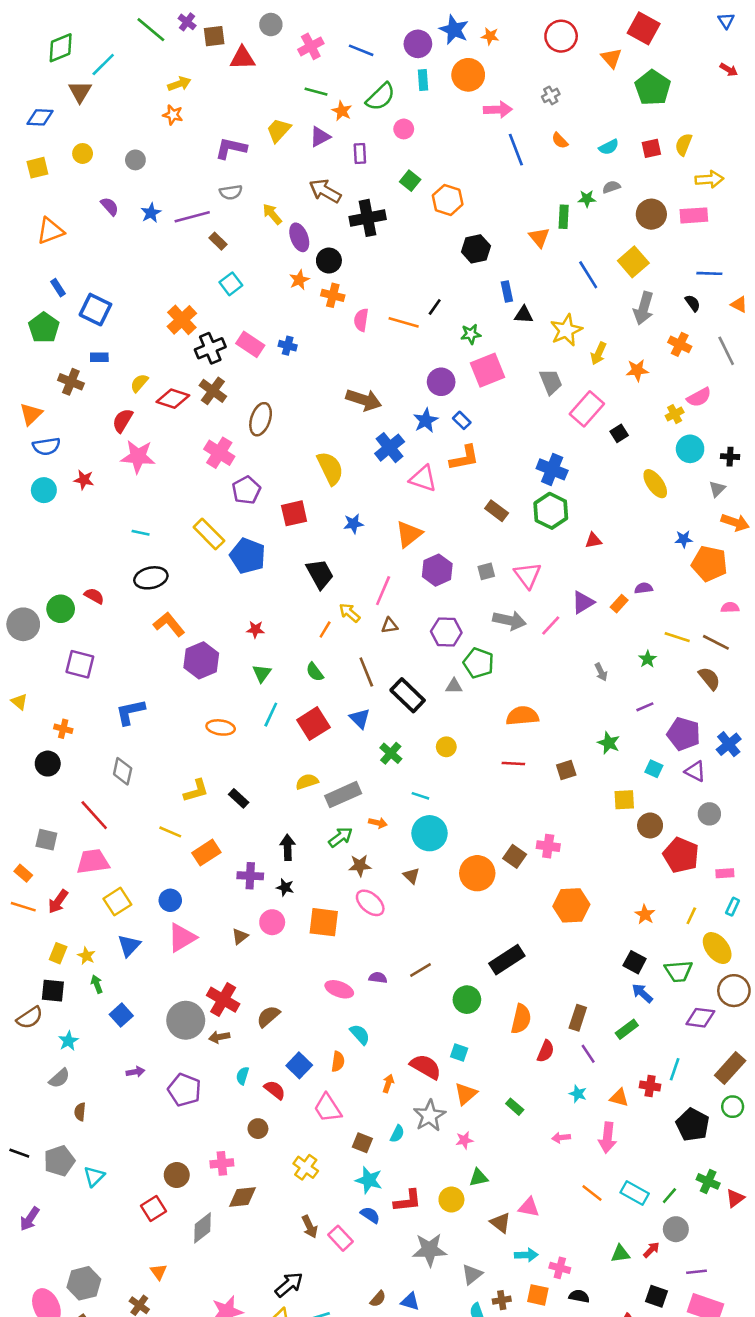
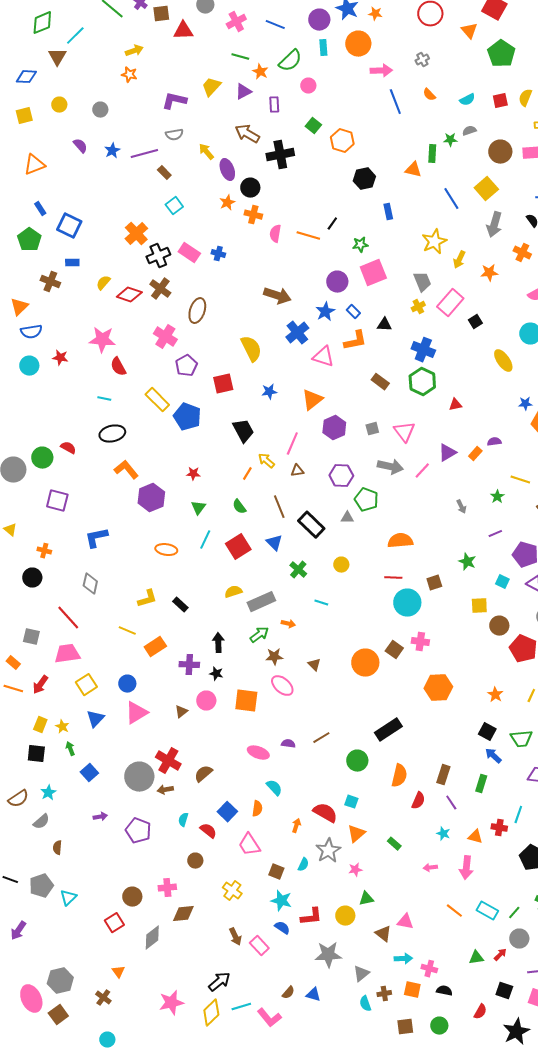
orange triangle: (539, 237) -> (413, 170), turned -36
black triangle: (524, 315) -> (384, 325), moved
yellow cross: (675, 414) -> (418, 307), moved
red semicircle: (123, 420) -> (118, 367), moved, turned -60
cyan circle: (430, 833) -> (407, 603), moved
brown semicircle: (30, 1018) -> (18, 799), moved
green rectangle: (627, 1029) -> (481, 784), turned -36

